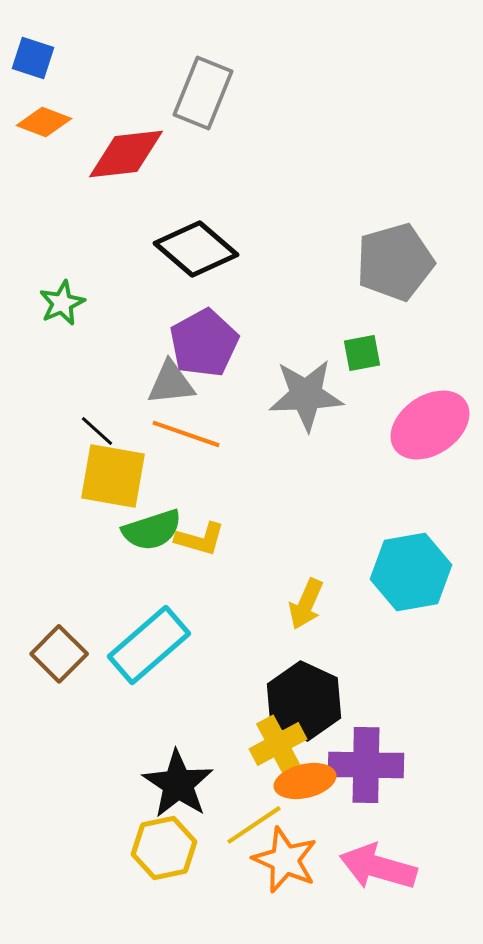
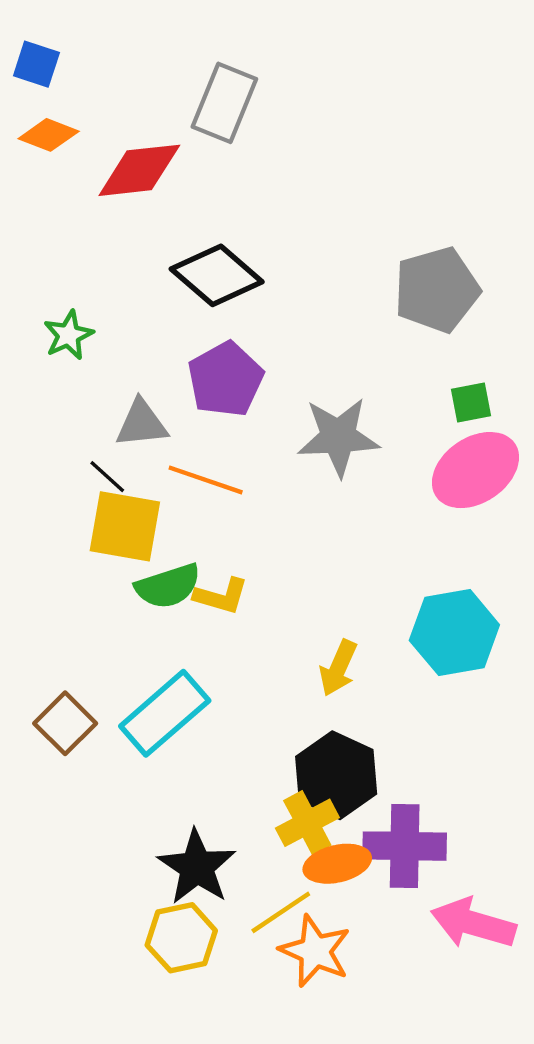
green square: (362, 353) -> (471, 403), moved
gray triangle: (171, 383) -> (141, 424), moved
pink arrow: (378, 867) -> (473, 923), moved

